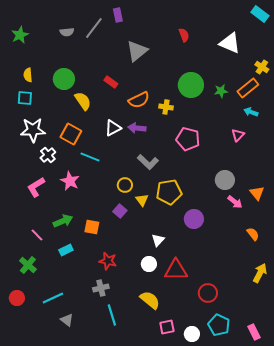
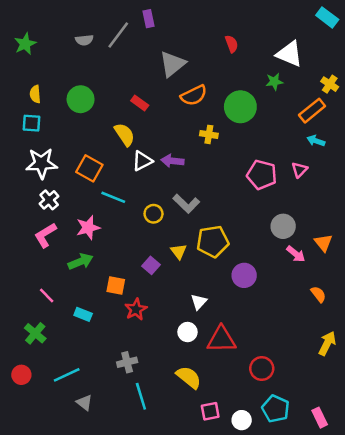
green star: (221, 91) -> (274, 82), moved
orange semicircle: (139, 100) -> (194, 95), moved
yellow semicircle: (83, 101) -> (125, 134), moved
pink pentagon: (188, 139) -> (262, 175), moved
white cross: (48, 155) -> (49, 200), moved
pink star: (70, 181) -> (88, 228), turned 30
yellow circle: (125, 185) -> (154, 214), moved
green arrow: (63, 221) -> (81, 262), moved
cyan rectangle: (66, 250) -> (83, 314), turned 48
red star: (108, 261) -> (136, 309), moved, turned 30

